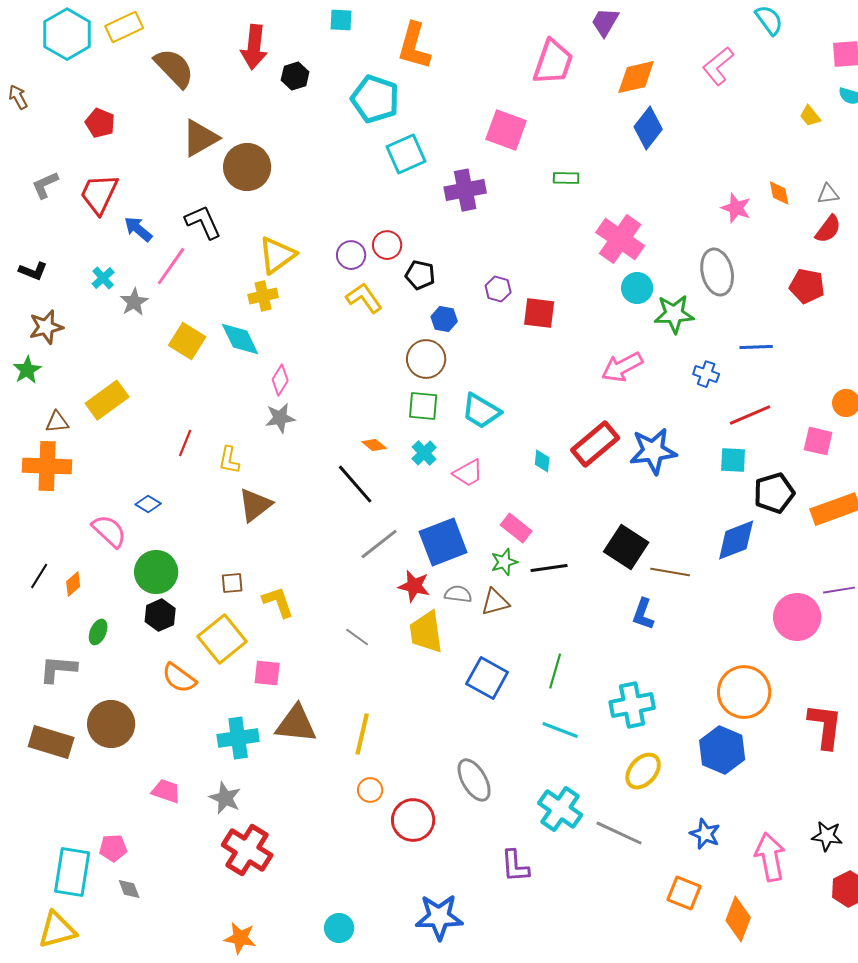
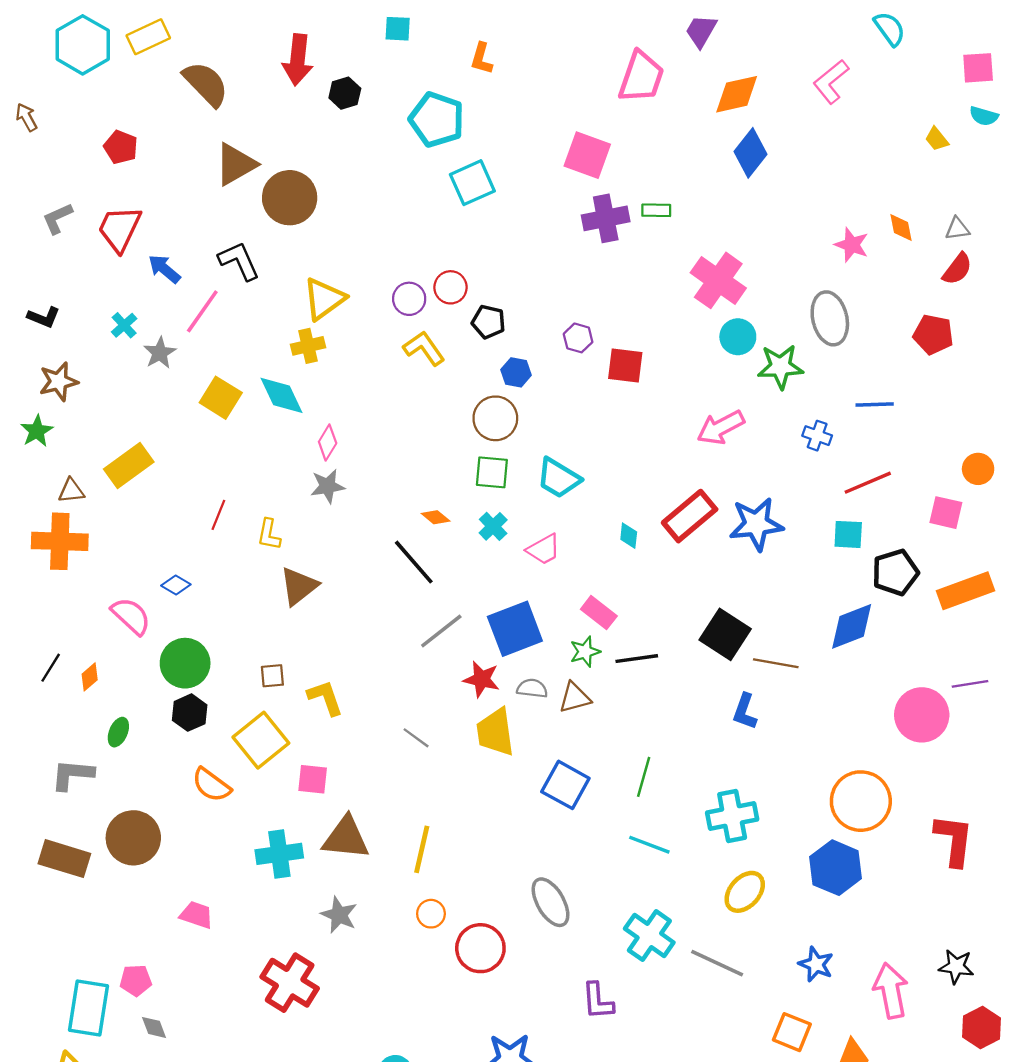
orange L-shape: (414, 46) -> (482, 59), size x0.6
purple cross: (465, 190) -> (606, 218), moved
gray star: (225, 798) -> (339, 915), moved

